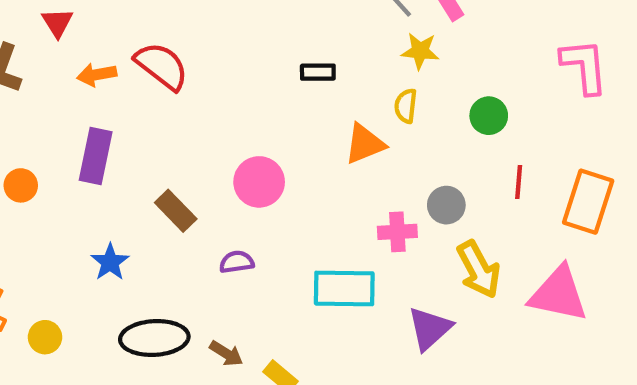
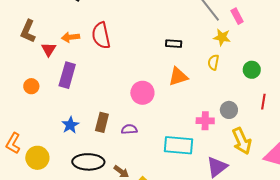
red triangle: (57, 23) -> (49, 49), moved
red semicircle: (162, 66) -> (101, 35), turned -144
orange triangle: (365, 144) -> (178, 77), moved
brown rectangle: (176, 211) -> (102, 122), moved, turned 54
yellow circle: (45, 337) -> (37, 158), size x1.5

